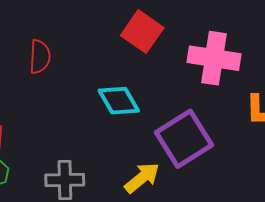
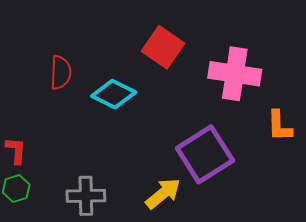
cyan diamond: (119, 101) -> (114, 94), moved, turned -33

